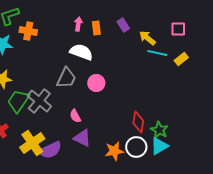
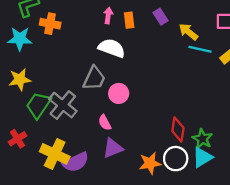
pink circle: (96, 83) -> (119, 93), moved
purple triangle: (82, 138) -> (113, 148), turned -48
yellow cross: (32, 143) -> (55, 154), turned -30

